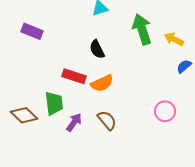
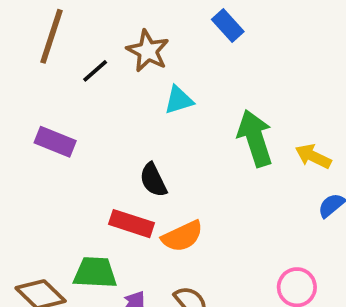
black semicircle: (97, 49) -> (153, 180), moved
green trapezoid: (54, 103) -> (95, 273), turned -80

